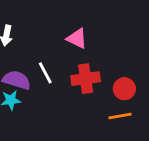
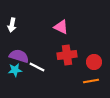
white line: (45, 73) -> (37, 67), moved, turned -35

